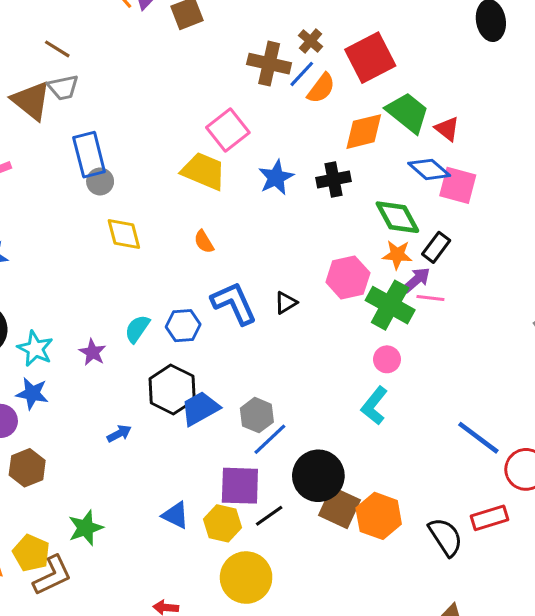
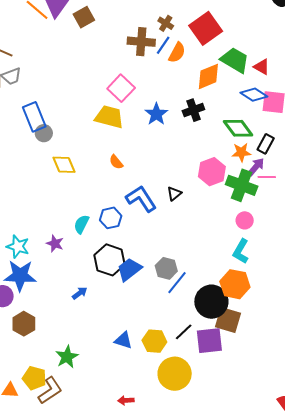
blue star: (32, 393) -> (20, 276), size x1.5
purple square: (240, 486) -> (209, 341), moved
orange hexagon: (379, 516) -> (235, 284), moved

